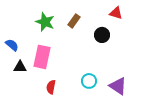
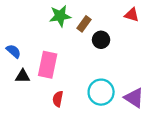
green star: (45, 22) -> (60, 16), moved, turned -30
black circle: (102, 35) -> (101, 40), moved
cyan circle: (89, 81) -> (101, 92), size x1.5

